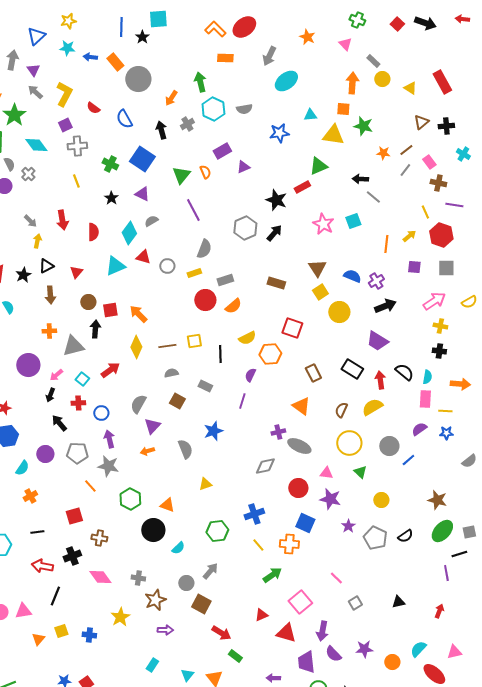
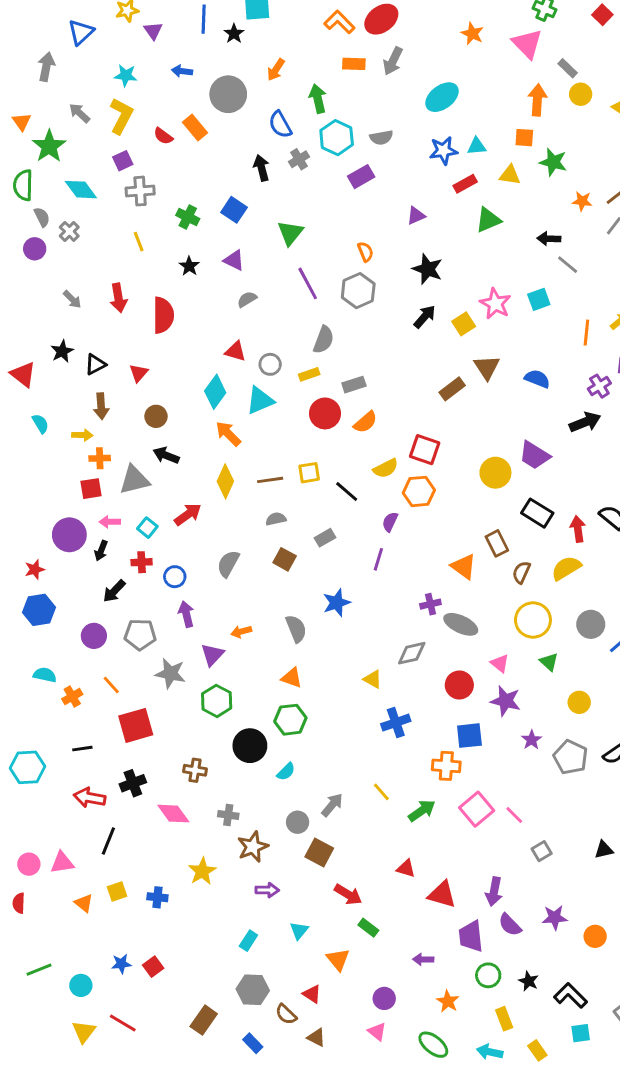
pink triangle: (345, 44) -> (527, 44), size x1.6
cyan star: (67, 48) -> (126, 75), moved
gray arrow: (269, 56) -> (393, 61), moved
blue arrow: (90, 57) -> (182, 71), moved
orange rectangle: (115, 62) -> (195, 127), moved
purple triangle: (33, 70) -> (153, 31), moved
orange arrow: (171, 98) -> (276, 70), moved
blue semicircle: (124, 119) -> (280, 125), moved
blue star: (279, 133) -> (443, 151), moved
yellow triangle: (333, 135) -> (510, 175), size x0.7
purple rectangle: (222, 151) -> (361, 177), moved
blue square: (142, 159) -> (234, 210), size x0.7
purple triangle: (243, 167) -> (416, 216), moved
orange semicircle: (205, 172) -> (365, 252), moved
red rectangle: (302, 187) -> (465, 184), moved
gray hexagon: (245, 228) -> (358, 291), moved
red semicircle: (93, 232) -> (163, 315), size x1.4
cyan diamond: (129, 233) -> (215, 392), moved
yellow arrow: (37, 241) -> (82, 435), moved, turned 80
cyan triangle: (115, 266) -> (260, 400), moved
black star: (23, 275) -> (62, 351), moved
purple cross: (376, 281) -> (599, 386), moved
brown rectangle: (276, 283) -> (452, 389), moved, turned -54
yellow square: (320, 292) -> (464, 324), moved
red square: (110, 310) -> (91, 489), moved
yellow circle: (339, 312) -> (495, 473), moved
red square: (292, 328) -> (425, 450), moved
black arrow: (95, 329) -> (166, 455), turned -72
purple trapezoid: (377, 341) -> (534, 455), moved
black line: (220, 354) -> (347, 491), turned -48
purple circle: (28, 365) -> (69, 535), moved
brown rectangle: (313, 373) -> (497, 543), moved
pink arrow: (56, 375) -> (110, 522), turned 40
gray rectangle: (205, 386) -> (325, 538), turned -56
black arrow: (59, 423) -> (114, 591), turned -96
purple triangle: (152, 426) -> (212, 655), moved
gray star: (108, 466) -> (170, 673), moved
cyan semicircle: (22, 468) -> (45, 675), moved, turned -112
pink triangle: (326, 473) -> (500, 663), turned 32
yellow triangle: (205, 484) -> (373, 679), moved, turned 48
orange line: (90, 486) -> (111, 685), moved
orange triangle: (167, 505) -> (292, 678), moved
red square: (74, 516) -> (136, 725), size x1.4
blue square: (305, 523) -> (469, 736), turned -30
green hexagon: (217, 531) -> (290, 720), moved
brown cross: (99, 538) -> (195, 770), moved
yellow line: (258, 545) -> (381, 792), moved
pink square: (300, 602) -> (477, 809), moved
red triangle: (261, 615) -> (406, 868), turned 40
orange triangle: (38, 639) -> (84, 903), turned -32
cyan triangle: (187, 675) -> (299, 931), moved

